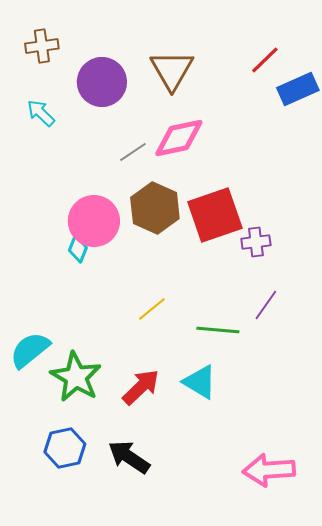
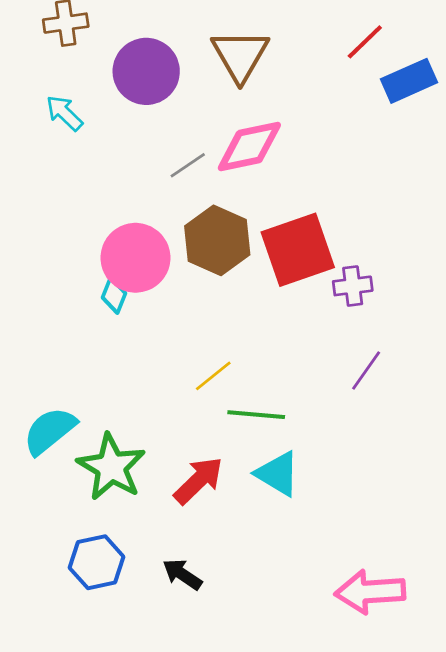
green line: (218, 330) -> (256, 415), moved
black arrow: (129, 457) -> (182, 574), size x0.7

